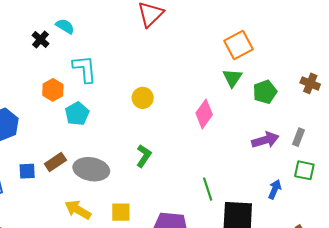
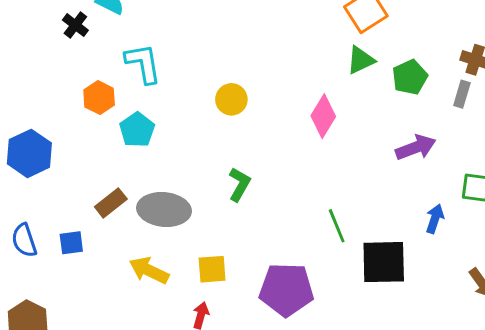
green triangle: (232, 78) -> (361, 60), turned 35
gray rectangle: (298, 137) -> (462, 94), moved
blue square: (27, 171) -> (71, 243), moved

